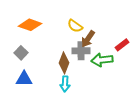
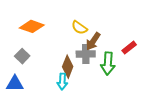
green arrow: (102, 60) -> (108, 63), turned -80
blue triangle: (24, 79) -> (15, 84), moved
cyan arrow: (65, 84) -> (62, 81), moved

